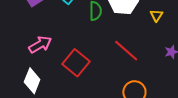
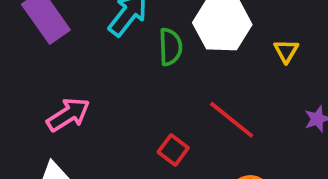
red square: (76, 63) -> (173, 150), moved, size x0.6

